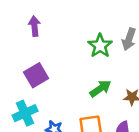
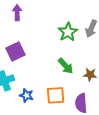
green arrow: (100, 89) -> (66, 66), turned 78

